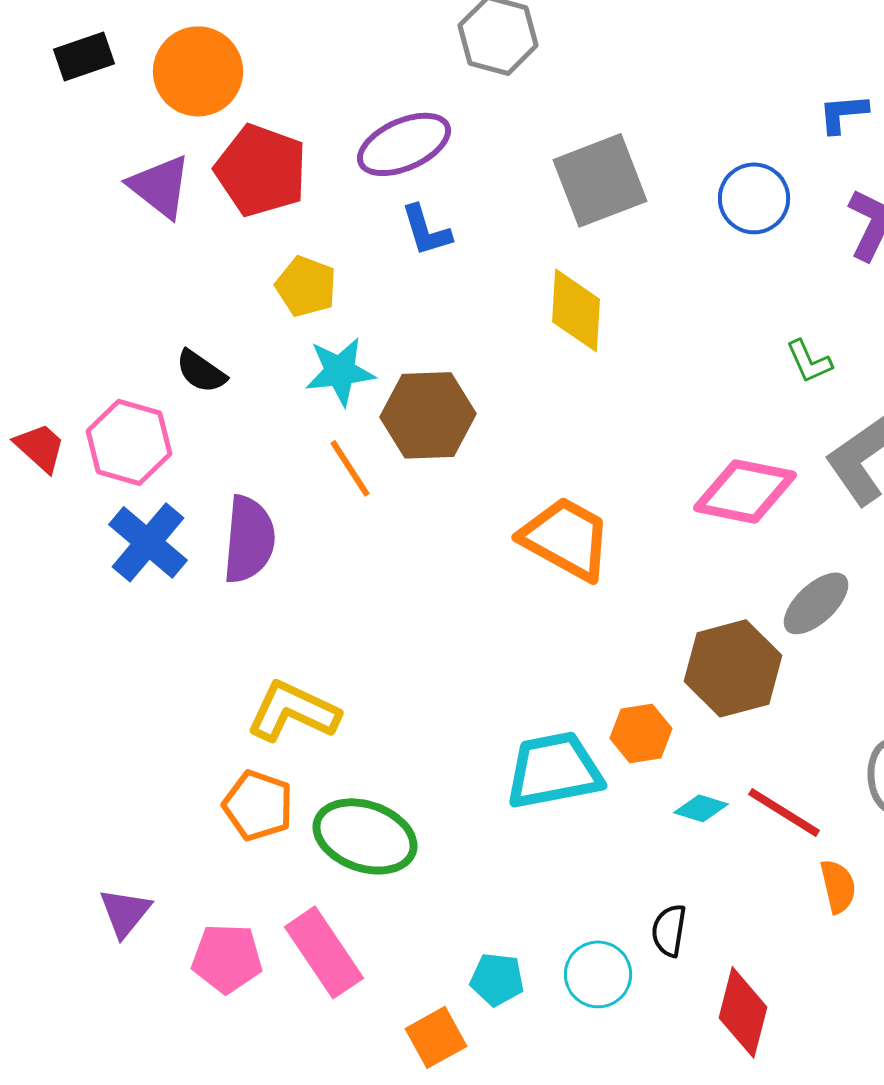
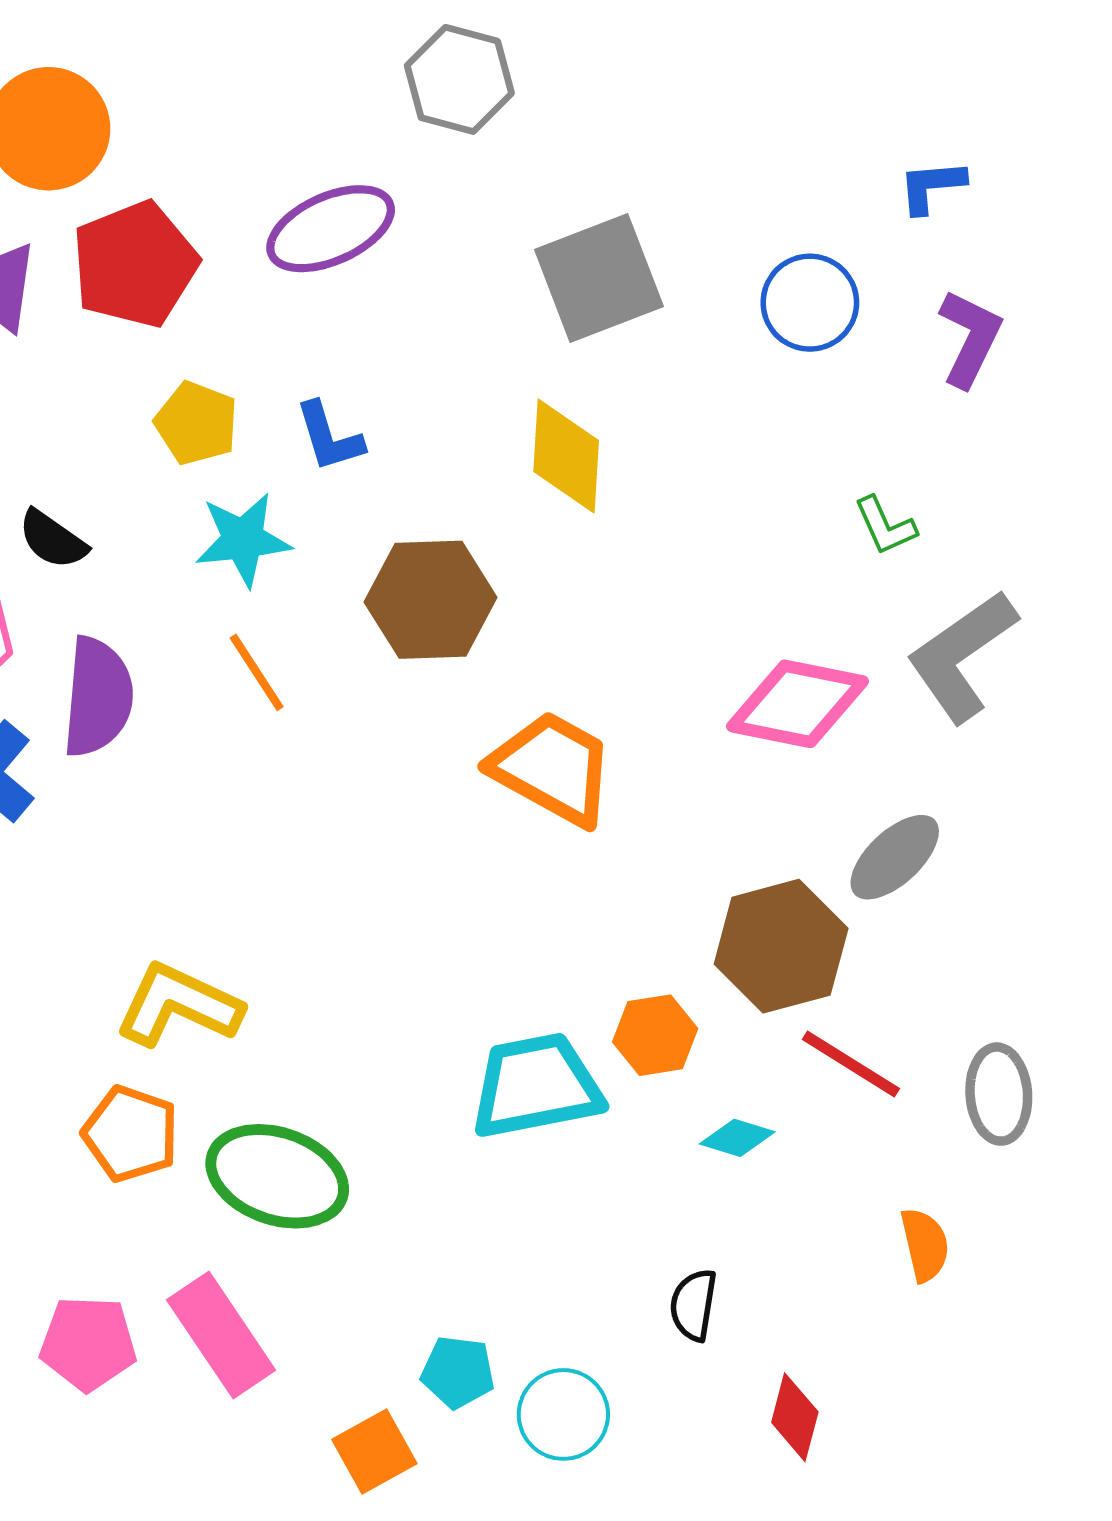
red pentagon: (261, 170) -> (135, 264), turned 30
blue L-shape: (426, 230) -> (329, 437), moved
brown hexagon: (428, 415) -> (431, 600), moved
purple semicircle: (249, 539) -> (98, 697), moved
red line: (784, 812) -> (851, 1064), moved
cyan circle: (598, 974) -> (563, 1414), moved
red diamond: (743, 1012) -> (795, 1417), size x0.7

